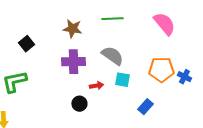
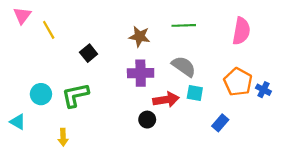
pink semicircle: (164, 24) -> (241, 31), turned 50
orange pentagon: (161, 70) -> (238, 82), turned 30
red arrow: (96, 86) -> (166, 100), size x1.6

